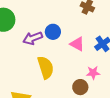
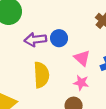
pink star: (93, 73) -> (81, 83), moved

